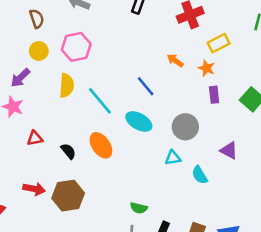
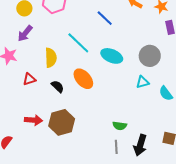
purple arrow: (20, 78) -> (25, 33), moved
yellow semicircle: (67, 86) -> (51, 58), moved
blue line: (146, 86) -> (105, 18), moved

